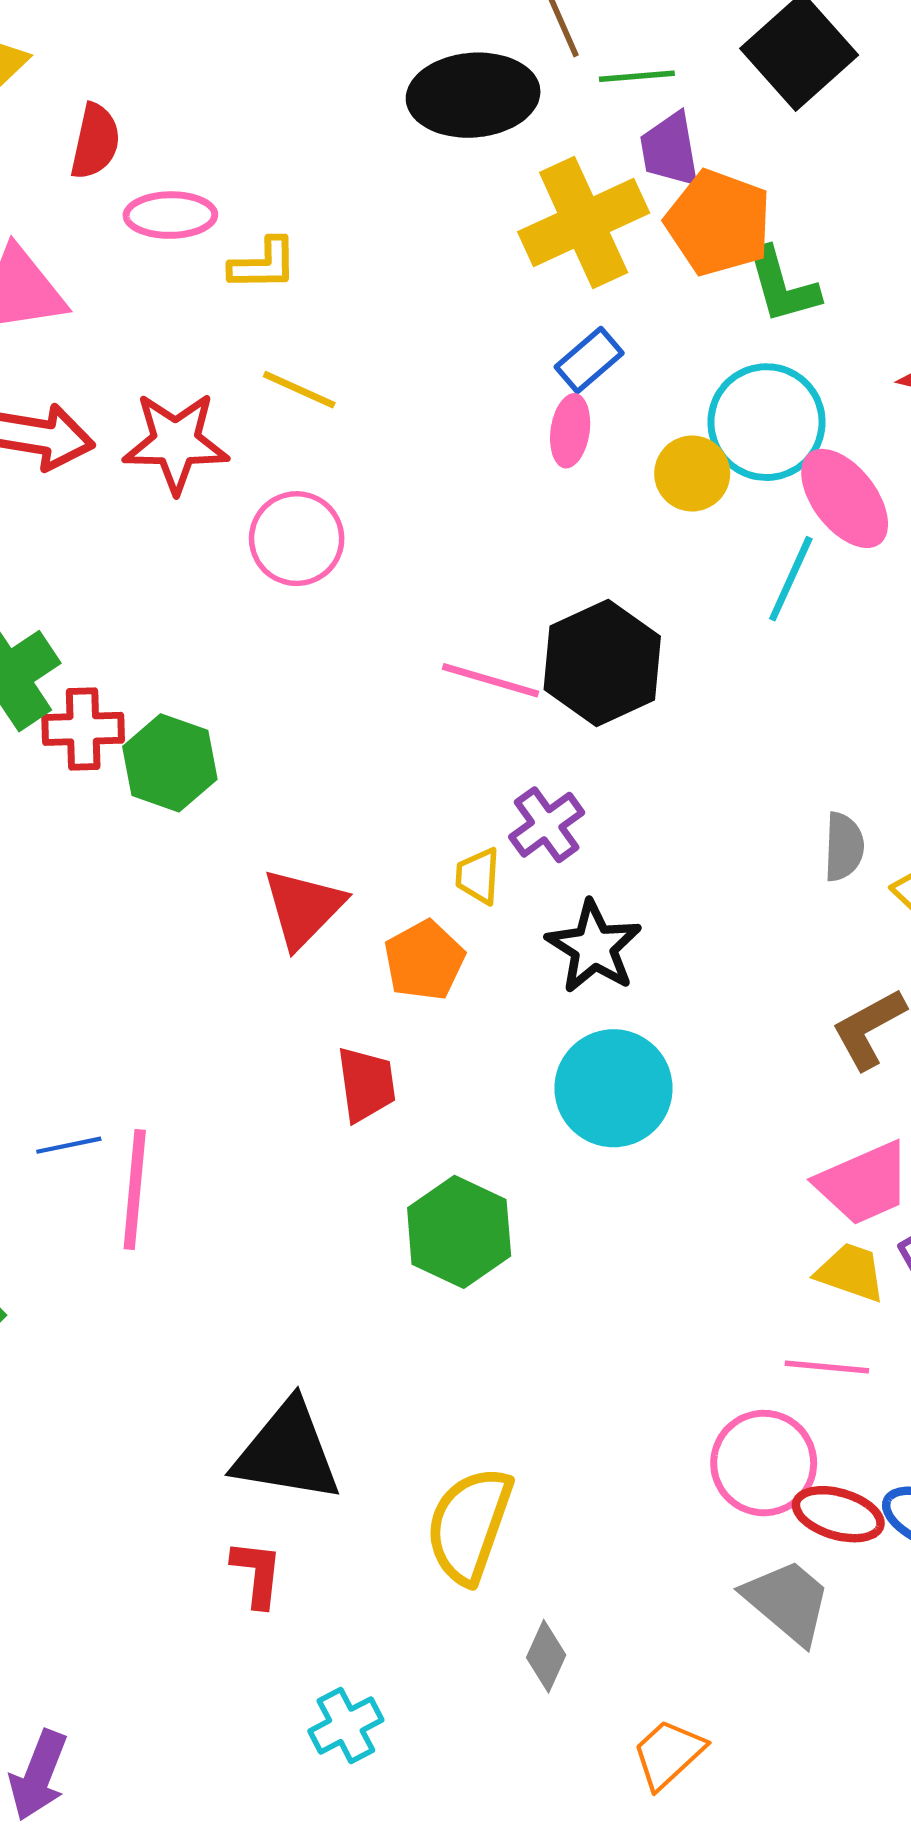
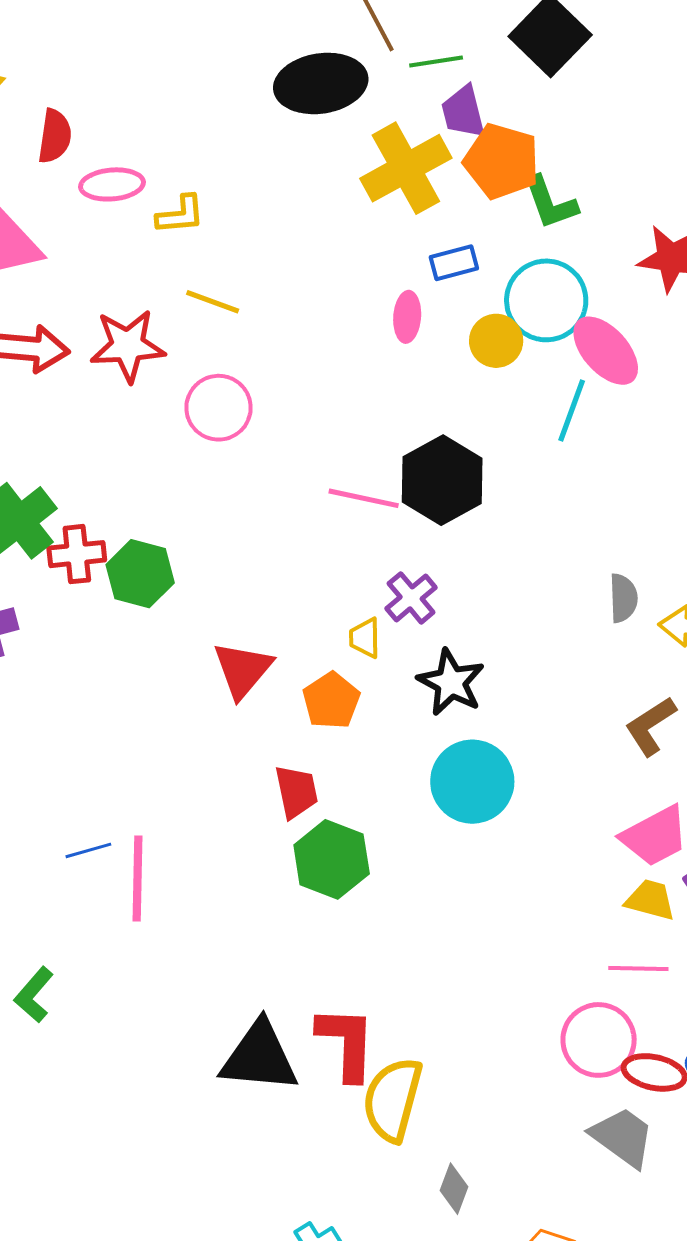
blue rectangle: (589, 360) -> (454, 263), moved, turned 30
green hexagon: (459, 1232) -> (332, 859), moved
red L-shape: (257, 1574) -> (346, 1043), moved, size x1.6

